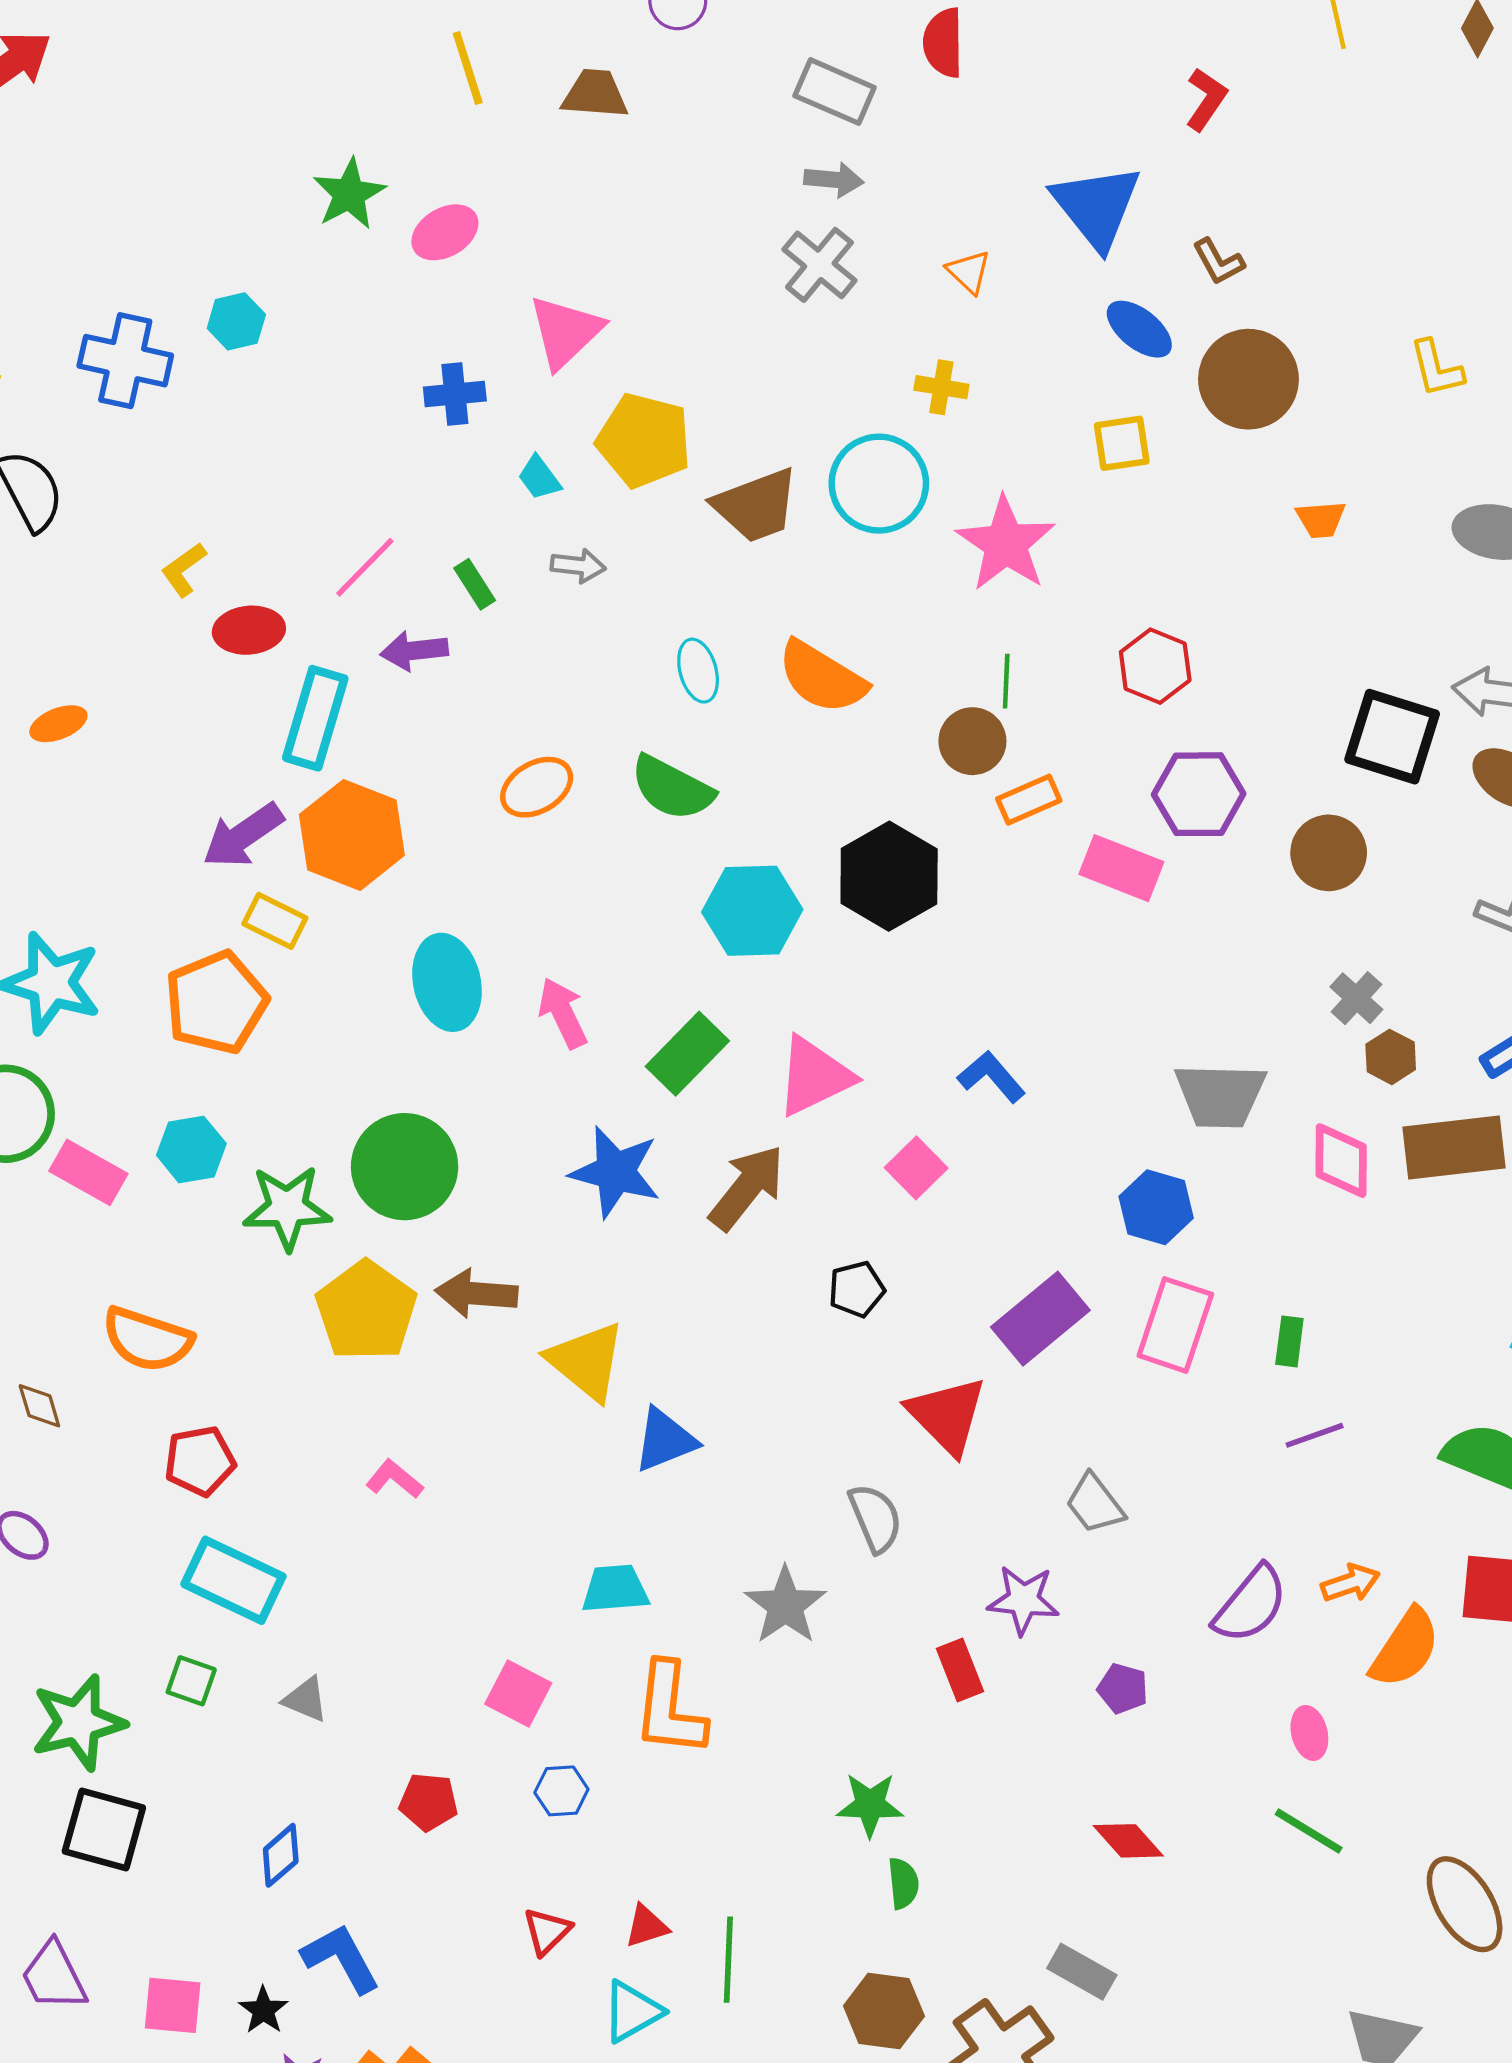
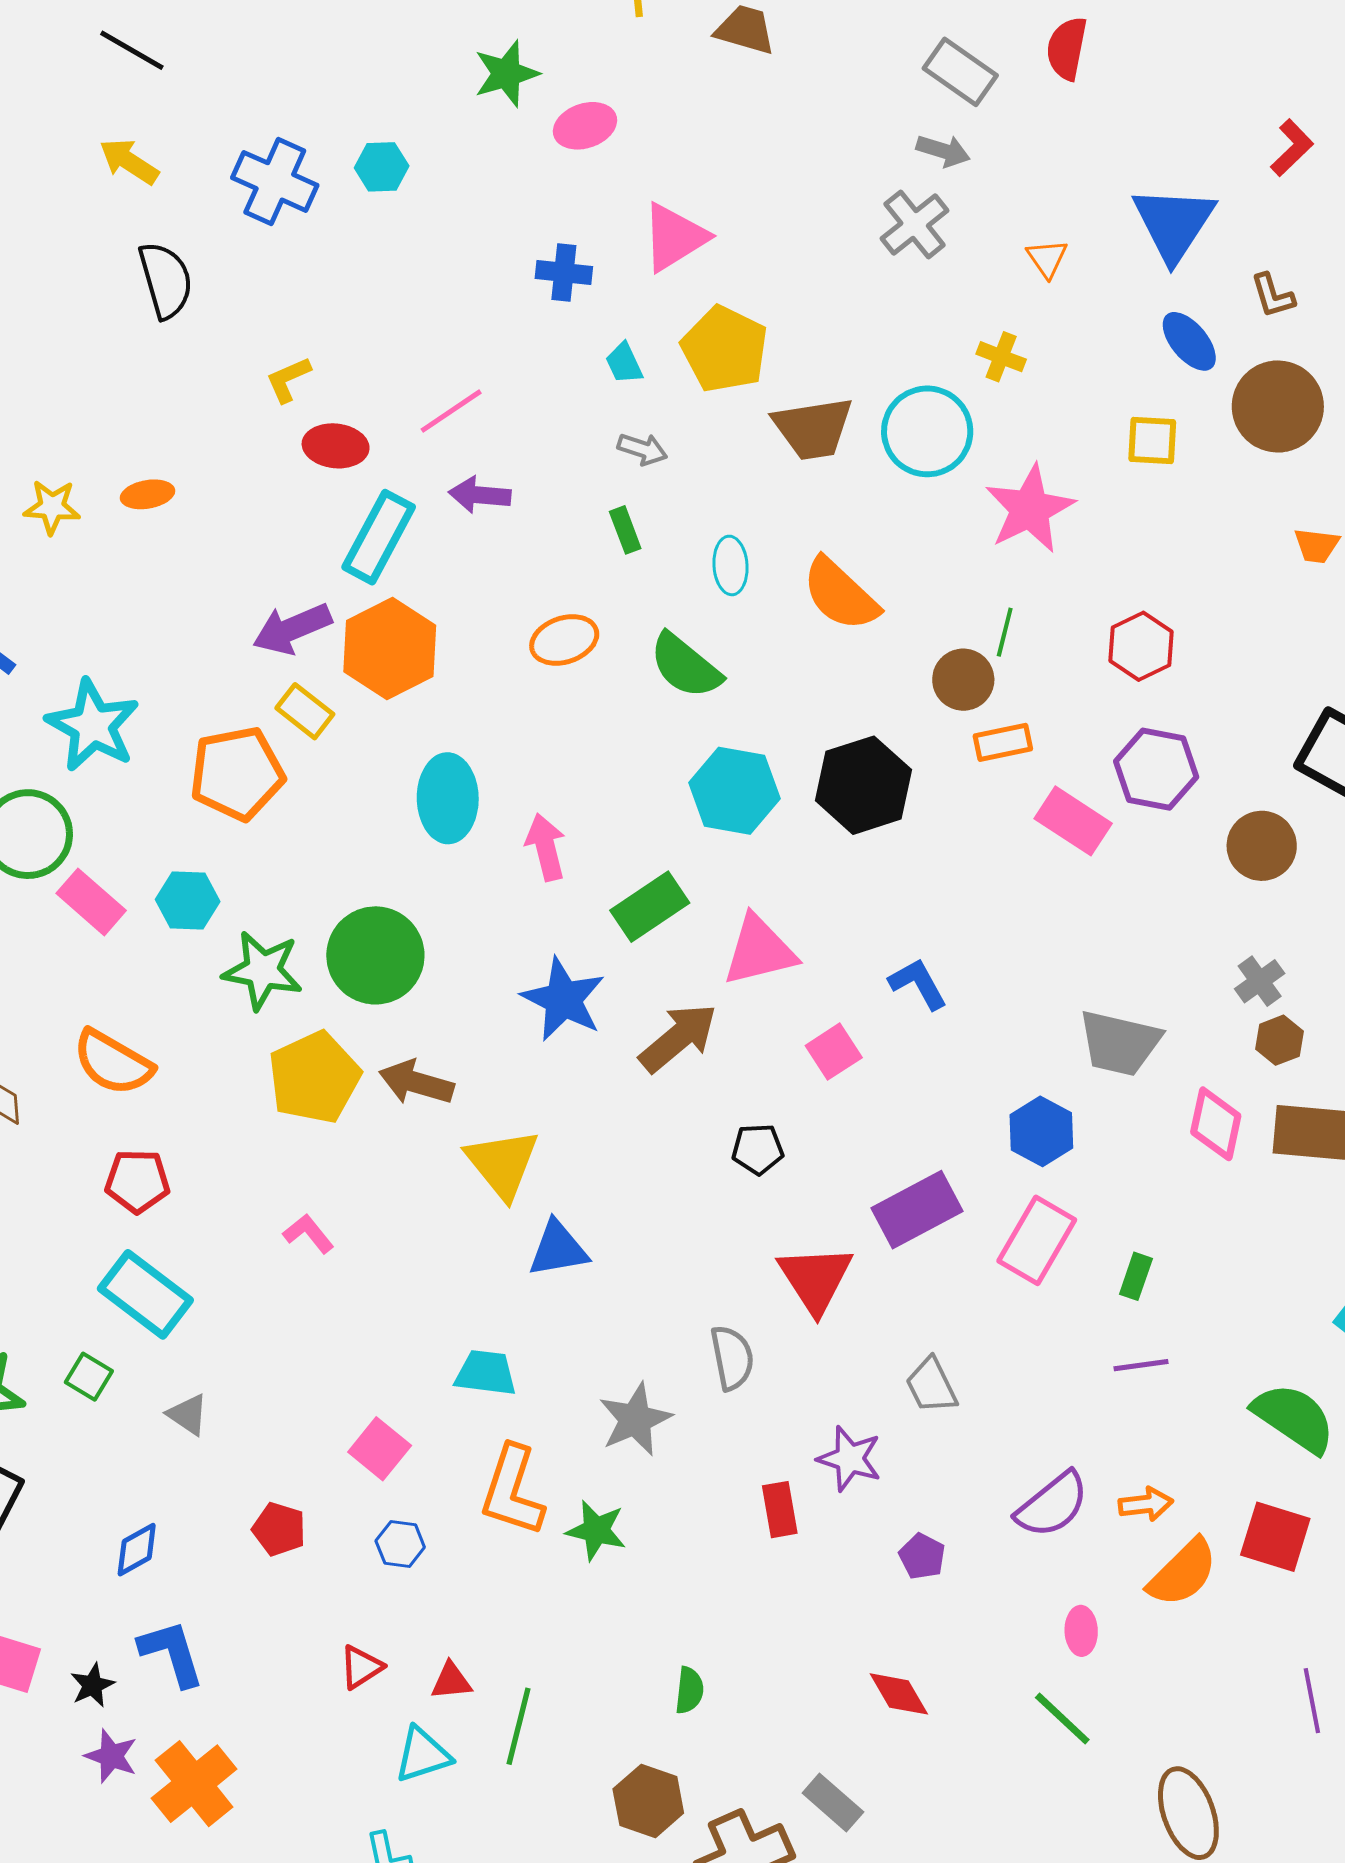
green rectangle: (475, 584) -> (625, 530), moved
green star: (870, 1805) -> (596, 1530), moved

